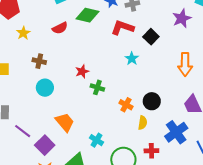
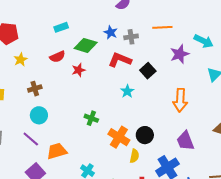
brown cross: (39, 61) -> (35, 89), turned -32
red star: (82, 71) -> (79, 70), moved
orange cross: (126, 105) -> (119, 137), size x1.5
orange trapezoid: (65, 122) -> (57, 151), turned -70
purple line: (23, 131) -> (31, 139), moved

